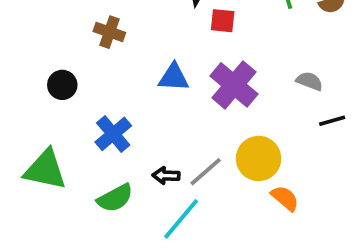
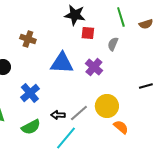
blue triangle: (174, 77) -> (62, 63), size x1.4
gray semicircle: (309, 81) -> (113, 44), moved, turned -88
purple cross: (234, 85) -> (94, 67), size x0.7

